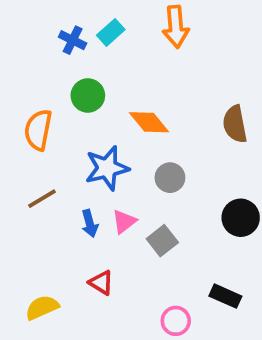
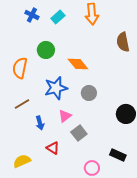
blue cross: (73, 40) -> (32, 15), moved
brown semicircle: (235, 124) -> (123, 42), moved
blue arrow: (90, 223) -> (40, 123), moved
gray square: (162, 241) -> (79, 133), moved

